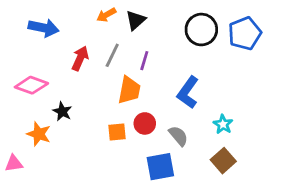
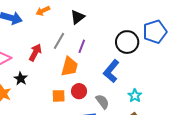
orange arrow: (106, 15) -> (43, 11), moved
black circle: (201, 30) -> (127, 42), moved
red arrow: (80, 58) -> (35, 52), moved

